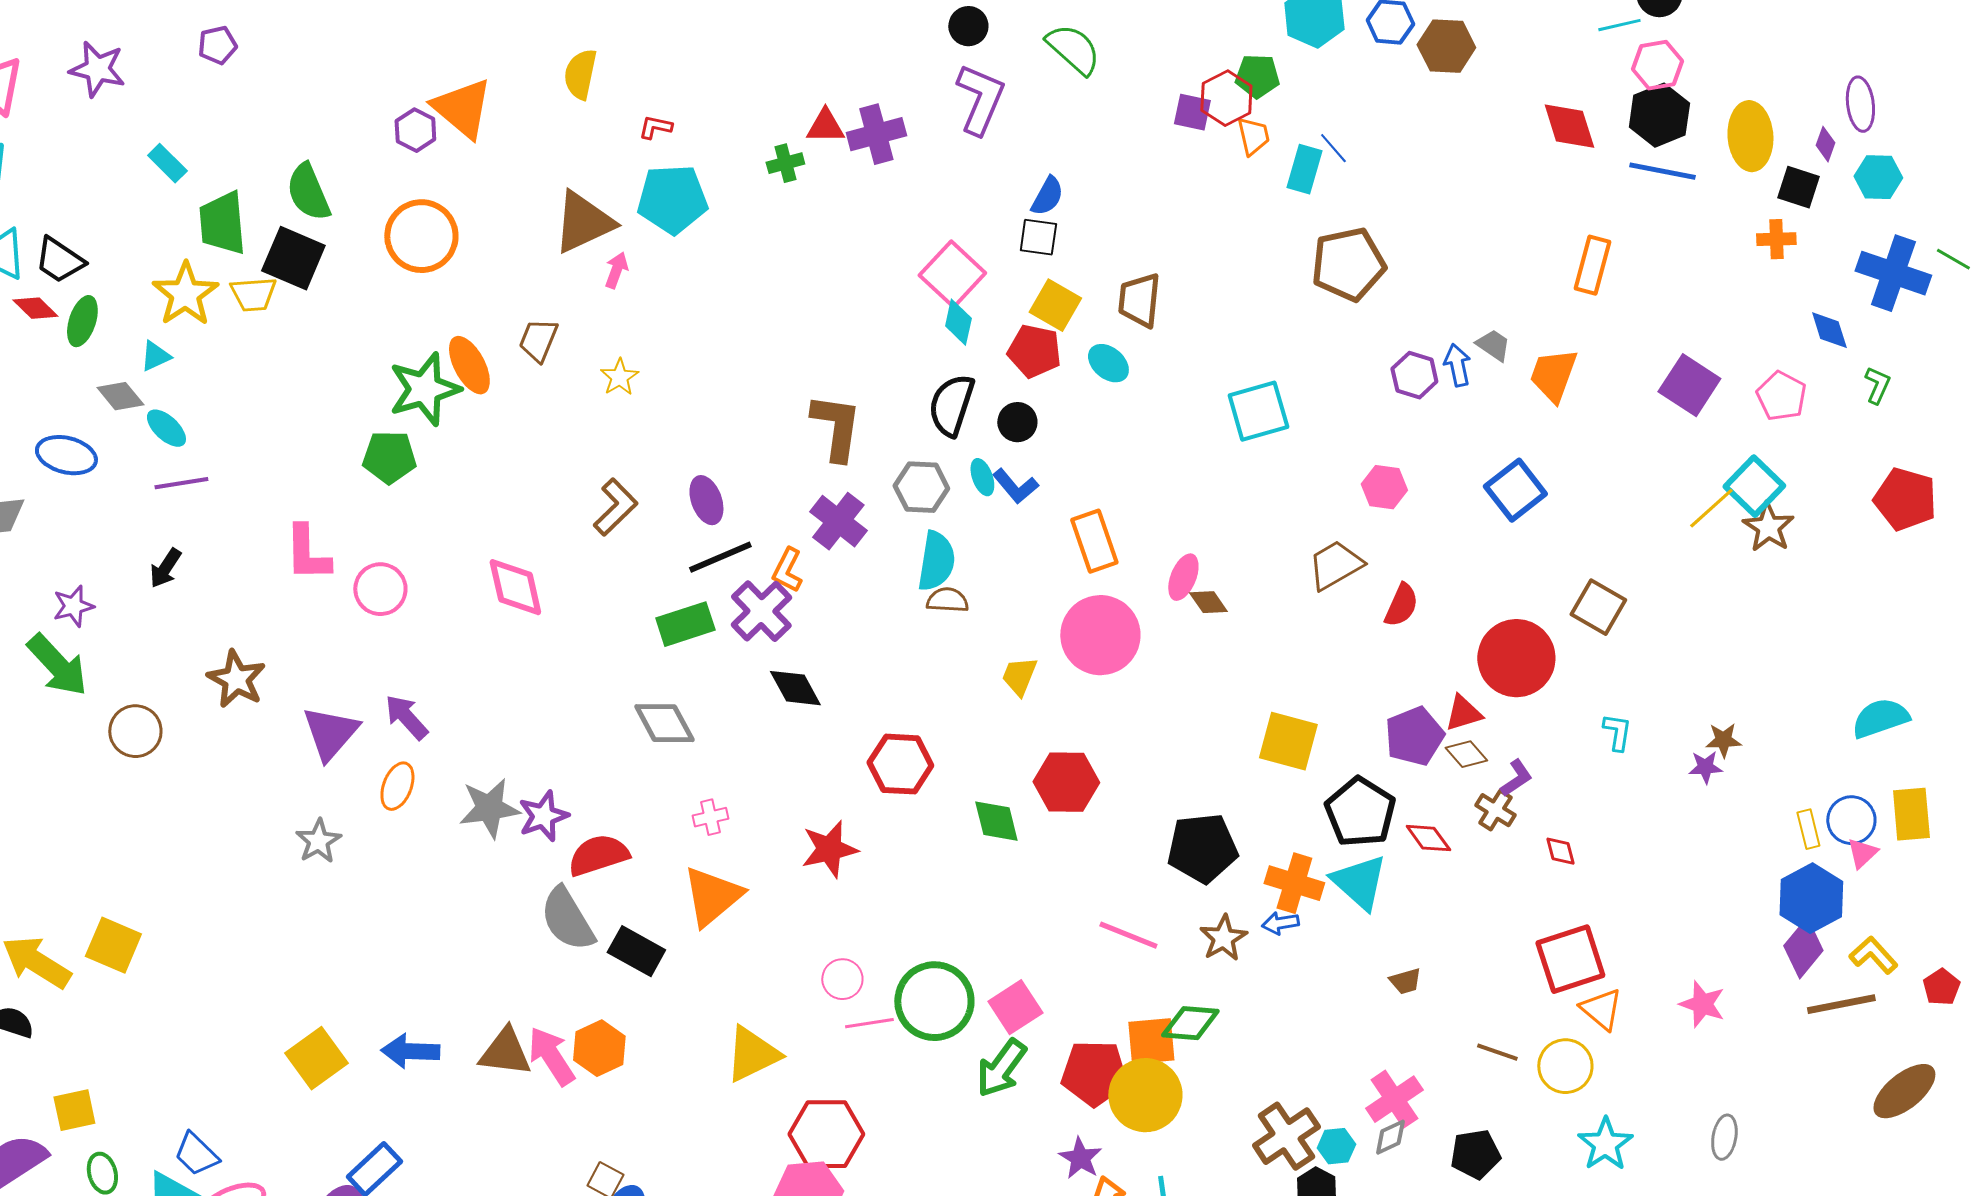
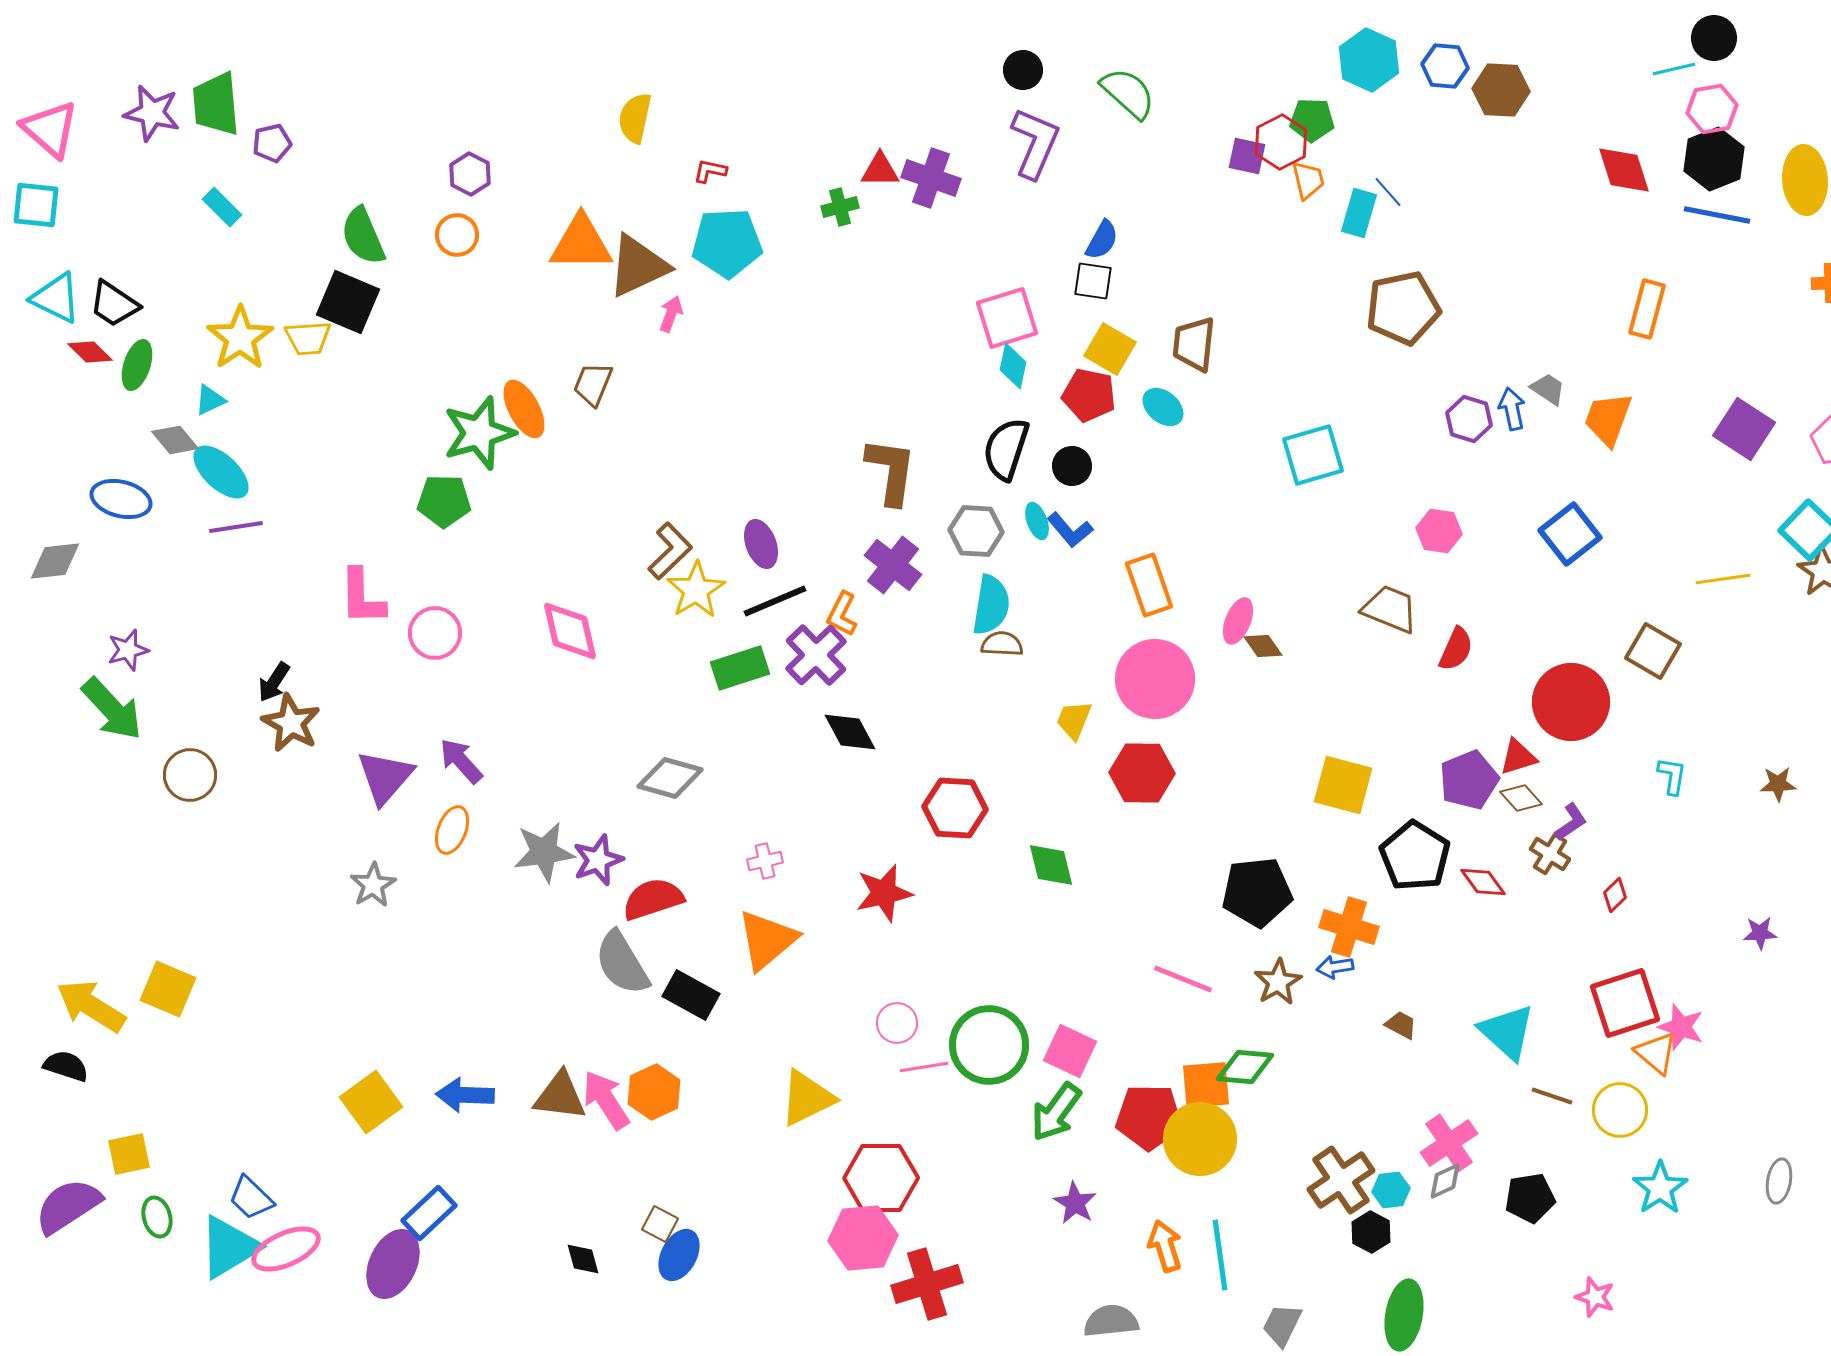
purple pentagon: (217, 45) -> (272, 143), moved
orange triangle: (462, 108) -> (581, 243), moved, turned -40
purple cross: (876, 134) -> (931, 178), turned 34
green trapezoid: (222, 223) -> (216, 104), moved
orange circle: (421, 236) -> (457, 235), moved, size x0.6
pink square: (952, 274) -> (1007, 318), turned 30
yellow star: (619, 377) -> (696, 590), moved, size x1.5
cyan ellipse: (166, 428) -> (221, 472), size x1.4
yellow line: (1711, 508) -> (1723, 579), moved, turned 34
brown trapezoid: (1335, 565) -> (1390, 609), turned 52
black arrow: (165, 568) -> (274, 682), moved
gray diamond: (664, 723) -> (670, 778), moved, turned -46
purple star: (1705, 767) -> (1760, 933), moved
red hexagon: (1066, 782) -> (1142, 773), moved
red diamond: (1560, 851) -> (1615, 895), turned 60
cyan triangle: (1359, 882) -> (1507, 1032), moved
brown trapezoid: (1405, 981) -> (1401, 1025), moved, turned -136
pink star: (1702, 1004) -> (1681, 1027), moved
pink square: (1015, 1007) -> (1070, 1051), turned -32
purple star: (1080, 1158) -> (1075, 1203), moved

